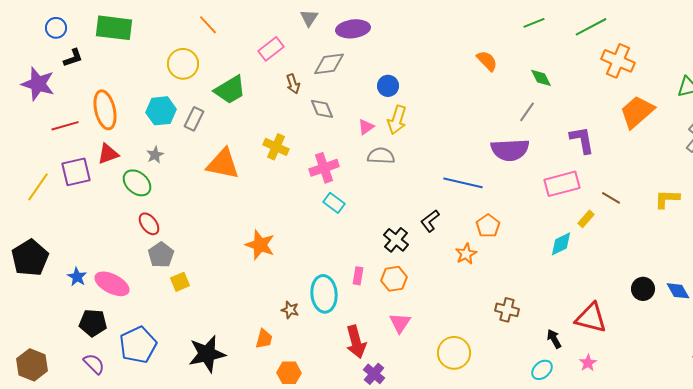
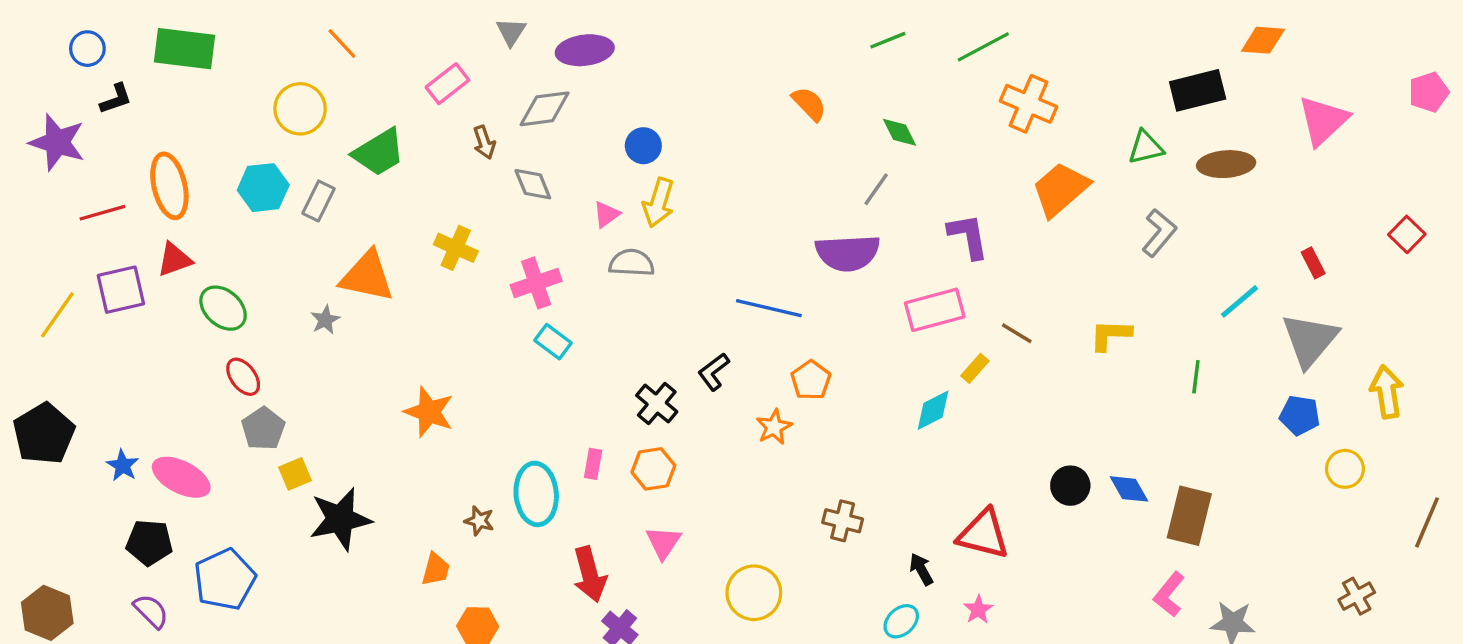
gray star: (155, 155) -> (325, 320), moved
black star: (207, 354) -> (340, 519), moved

